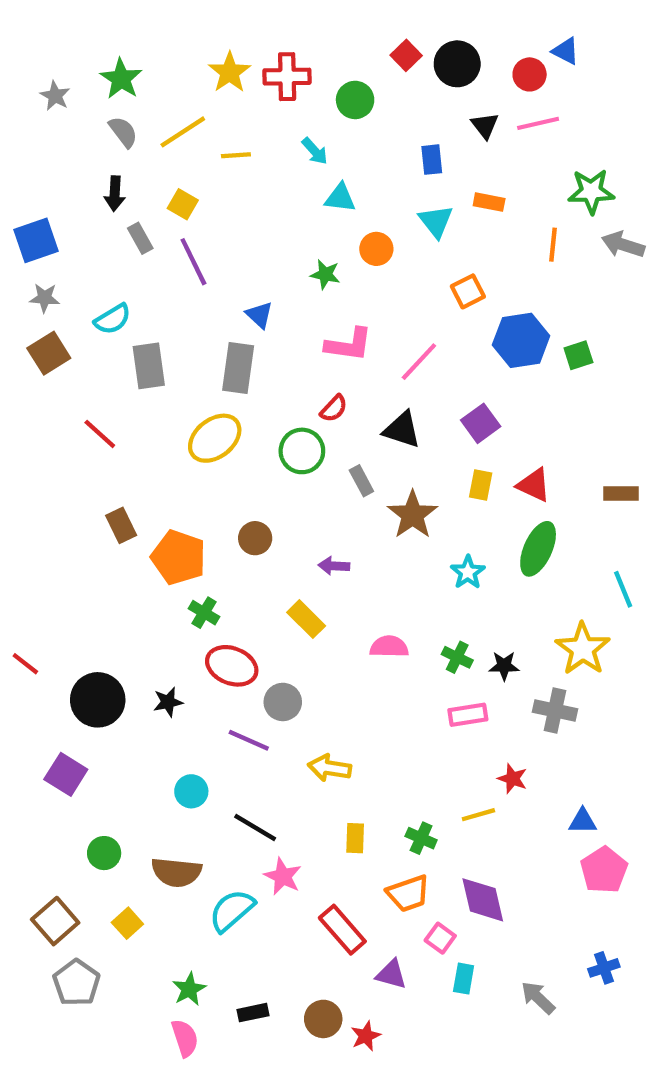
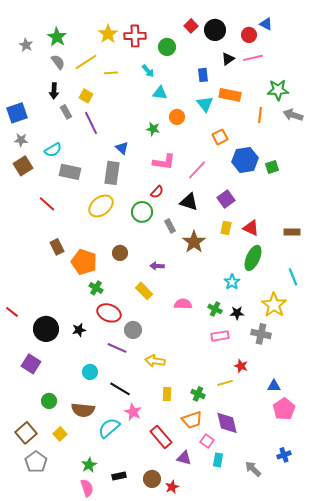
black triangle: (485, 126) -> (228, 59), turned 32
orange rectangle: (489, 202) -> (230, 95), size x1.5
gray rectangle: (149, 366) -> (70, 172), turned -70
cyan star: (468, 572) -> (232, 282), moved

